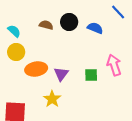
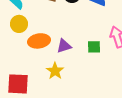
purple triangle: (61, 74) -> (64, 46), turned 35

